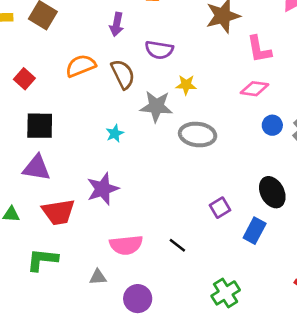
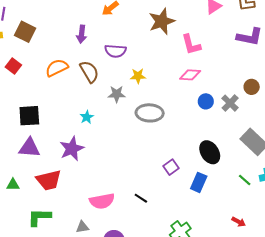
red square: (24, 79) -> (13, 66), moved
gray star: (156, 106) -> (117, 94), size x0.7
purple star: (103, 189) -> (72, 149), moved

